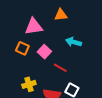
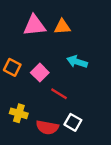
pink triangle: (34, 26) -> (35, 25), moved
yellow cross: (29, 84) -> (19, 113), turned 32

